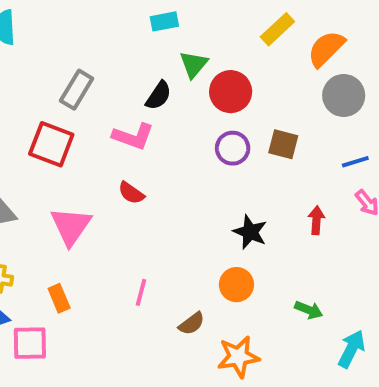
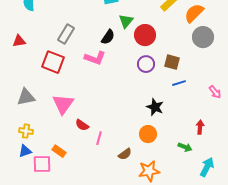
blue line: (355, 162) -> (179, 83), moved
red semicircle: (131, 193) -> (82, 125), moved
red arrow: (316, 220) -> (200, 127), moved
orange rectangle: (59, 298) -> (59, 151), moved, turned -32

